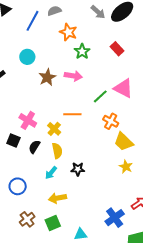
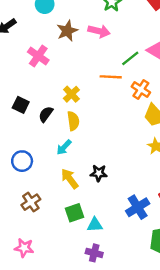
orange line: (72, 114) -> (111, 77), moved
pink cross: (28, 120) -> (38, 56), moved
black star: (78, 169) -> (99, 173), moved
yellow arrow: (58, 198) -> (70, 179), turned 60
green square: (53, 223) -> (74, 213), moved

